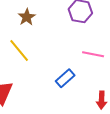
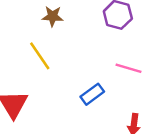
brown star: (27, 17) -> (53, 16), turned 30

